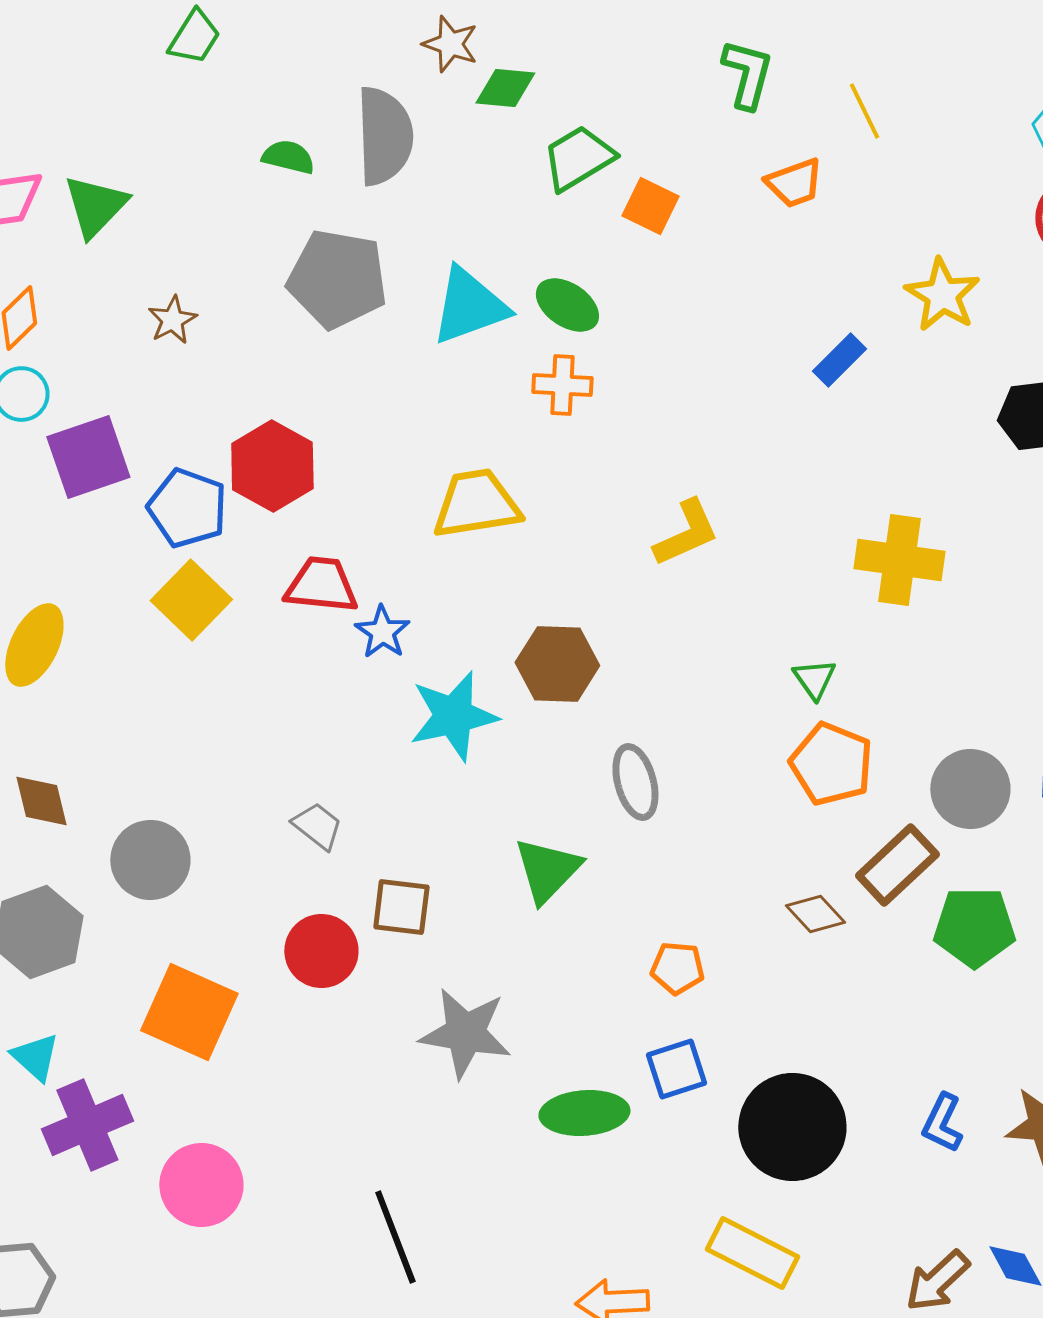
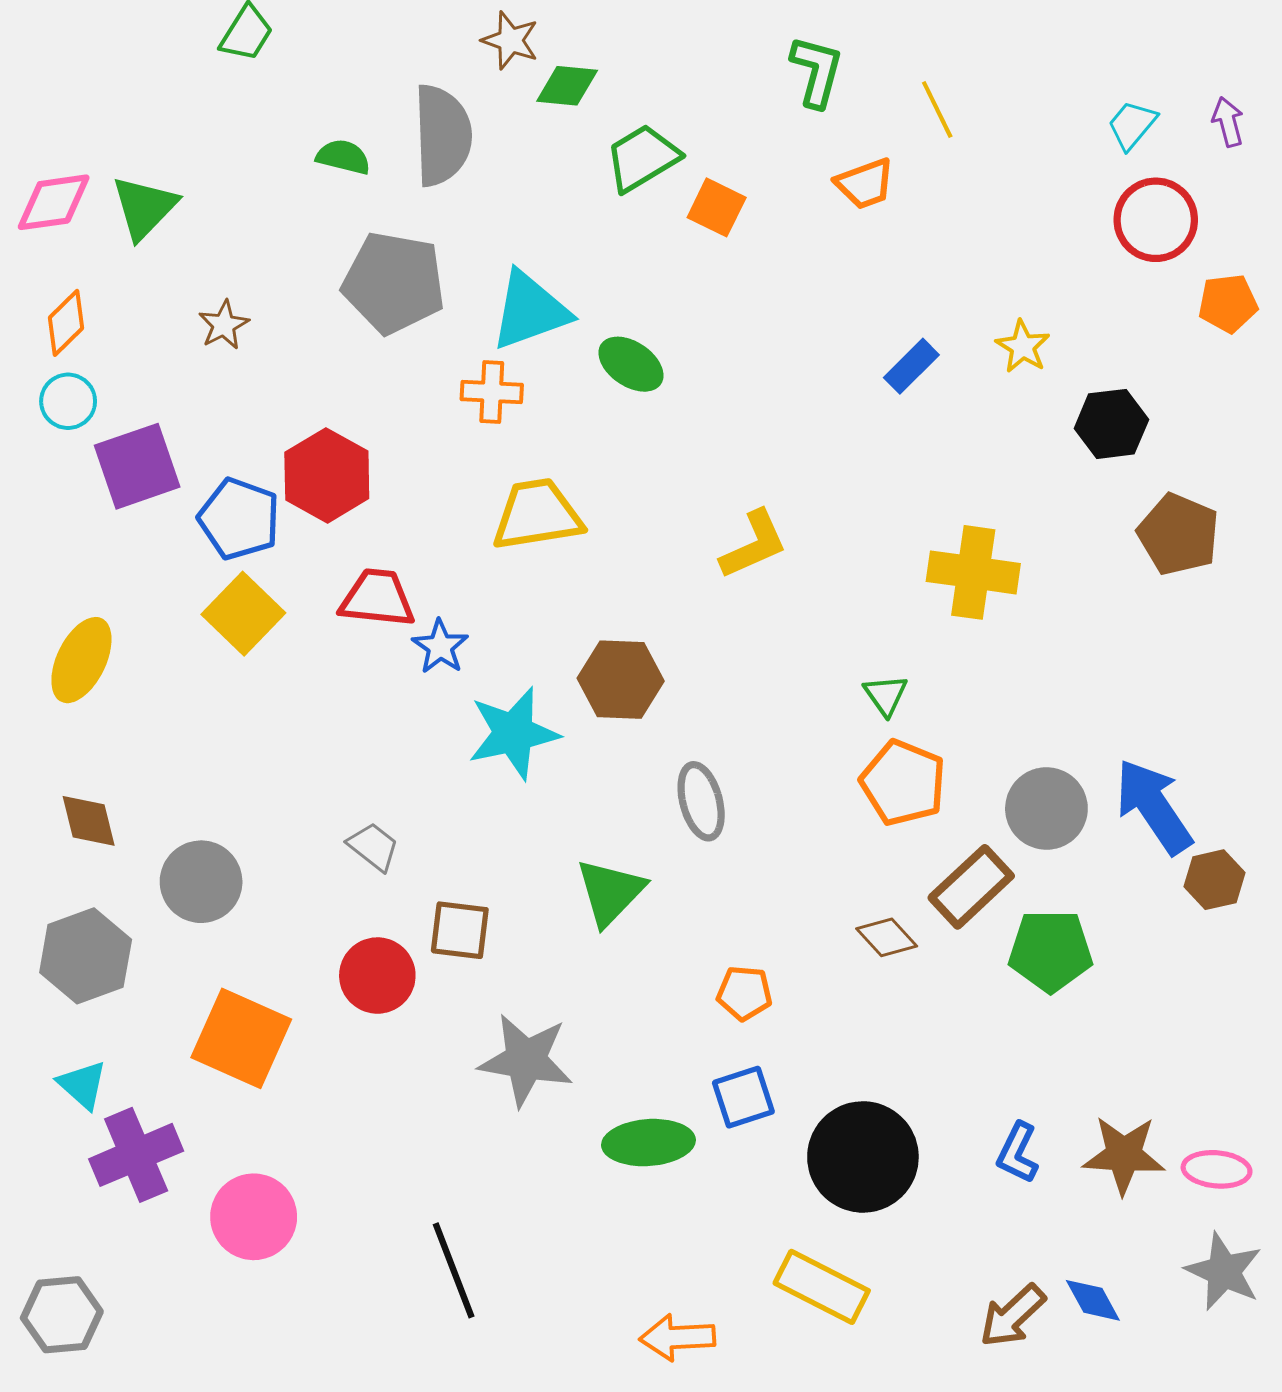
yellow star: (942, 295) -> (1023, 347), moved, size x0.7
green ellipse: (567, 305) -> (631, 364), moved
orange cross: (562, 385) -> (492, 392), moved

